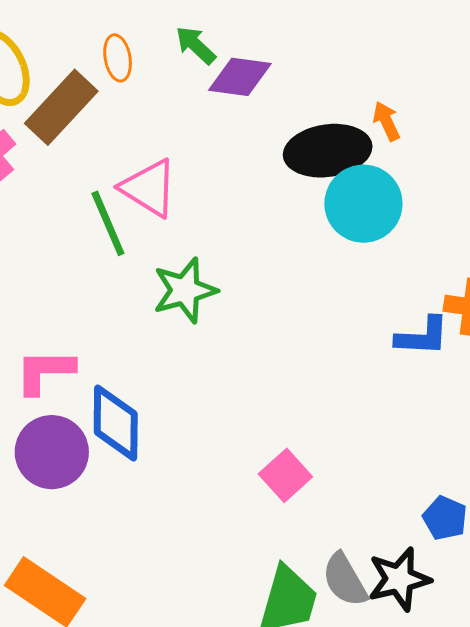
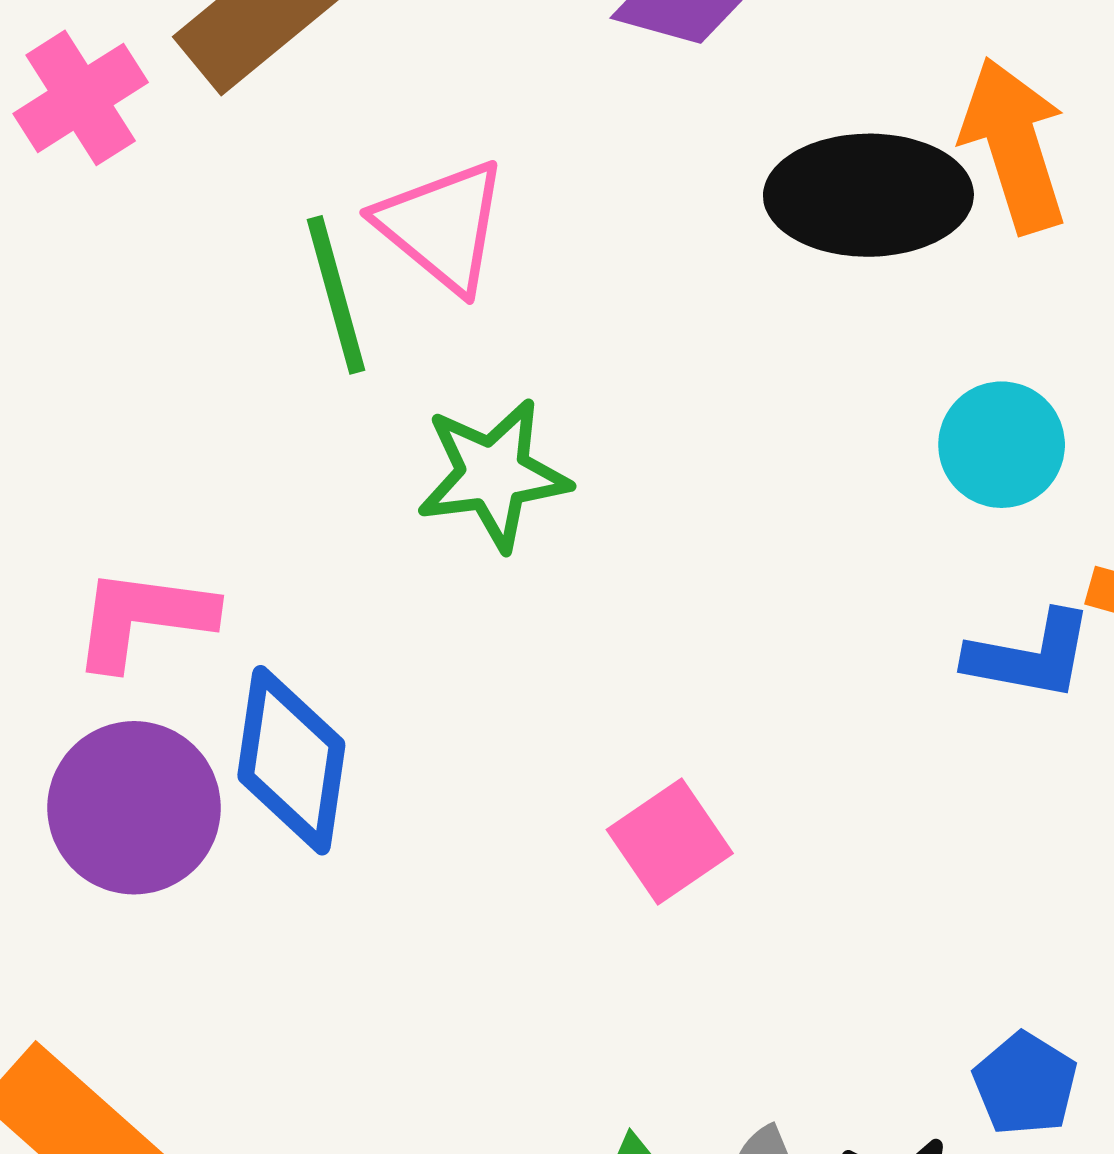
orange arrow: (386, 121) -> (1014, 145), size x1.8
cyan circle: (363, 204) -> (1002, 445), moved, size x0.7
pink square: (285, 475) -> (670, 841), moved

